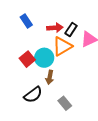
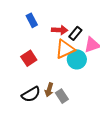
cyan circle: (44, 58) -> (77, 59), moved
brown arrow: (50, 77) -> (49, 90), moved
gray rectangle: (65, 103) -> (62, 96), moved

